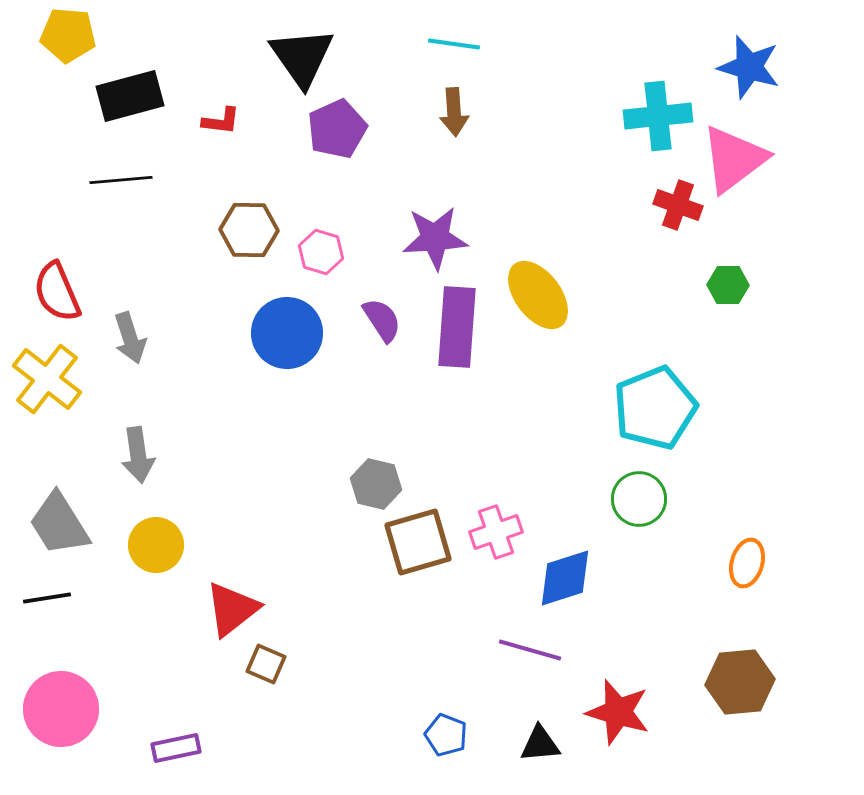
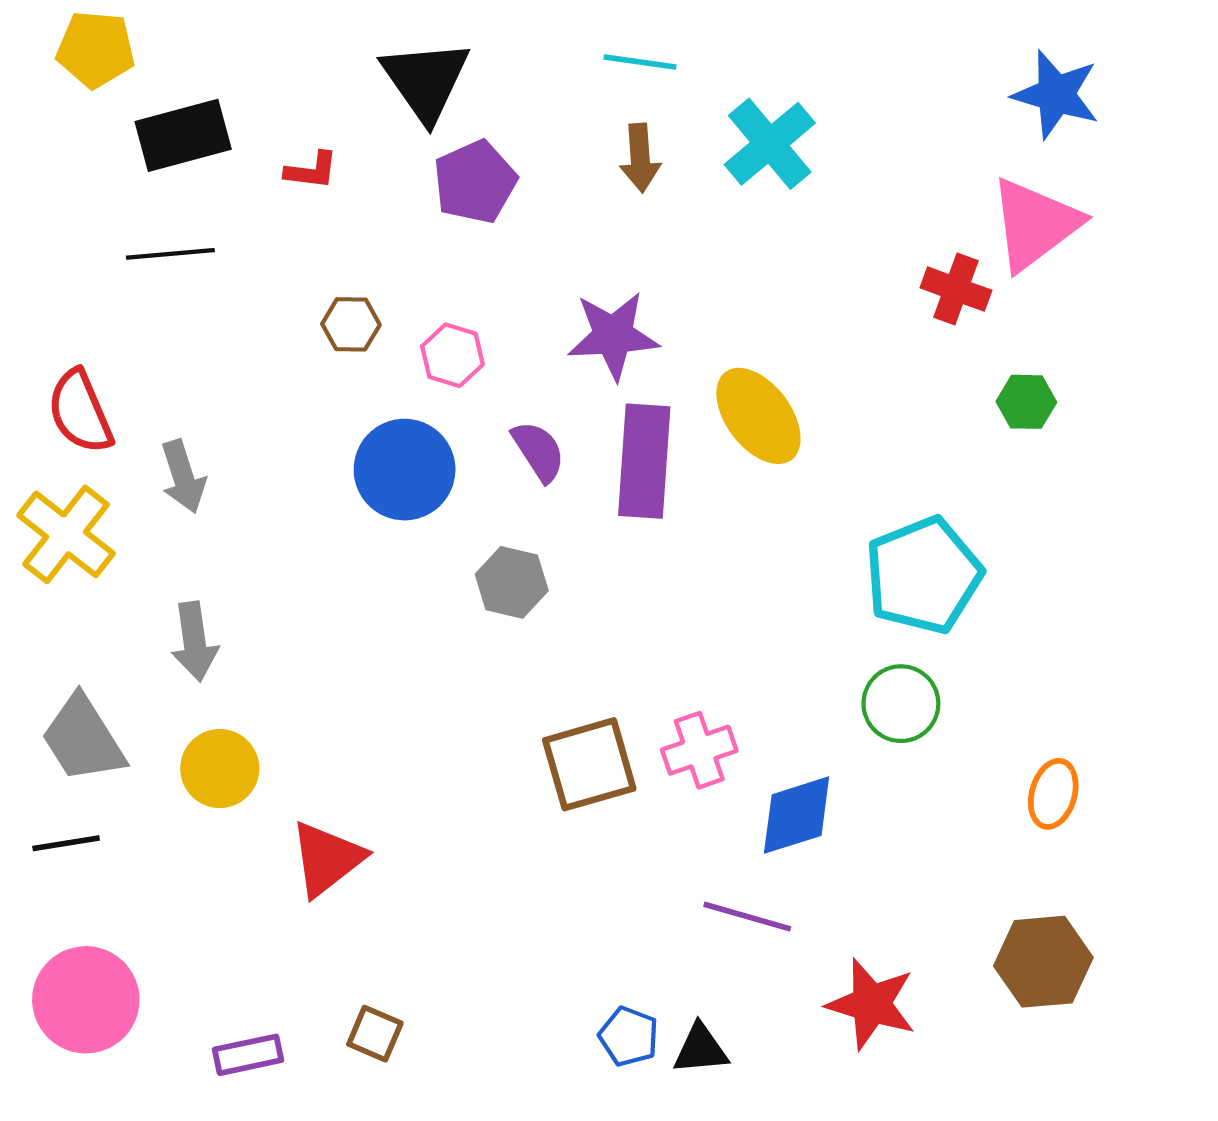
cyan cross: (658, 116) -> (770, 144), moved, turned -34
brown hexagon: (249, 230) -> (351, 324), size x0.7
gray hexagon: (376, 484) -> (512, 582), moved
brown square: (266, 664) -> (375, 1034), moved
black triangle: (540, 744) -> (701, 1049), moved

